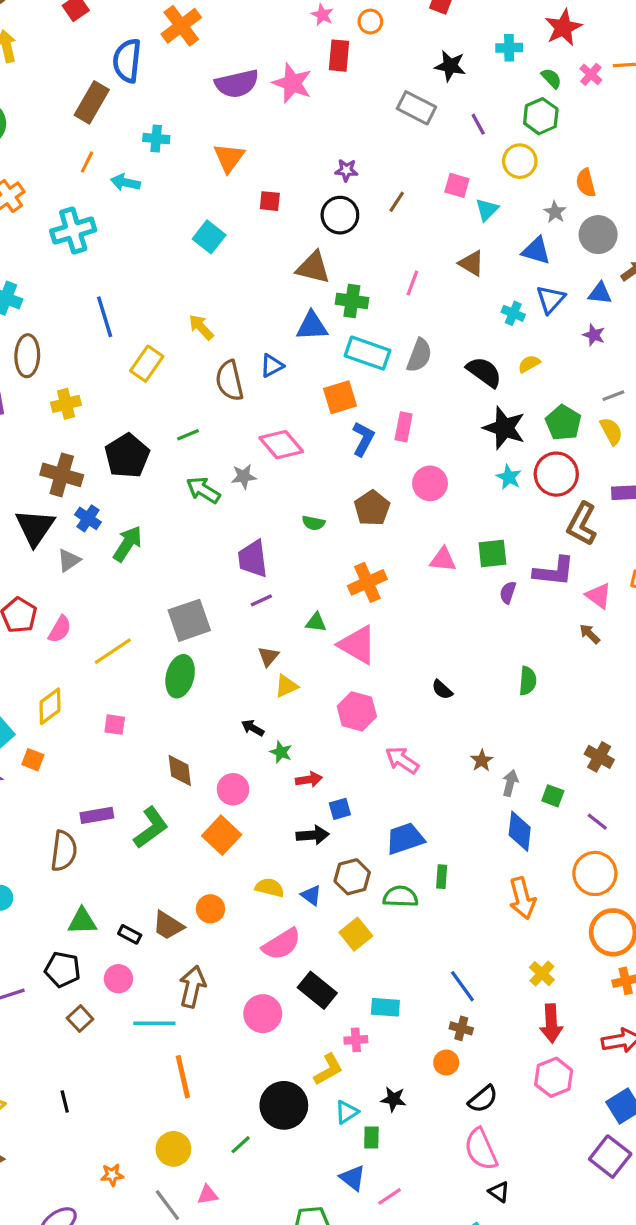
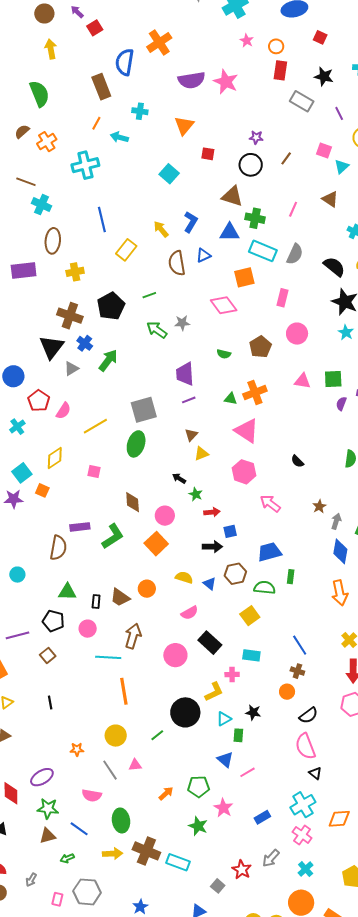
red rectangle: (339, 56) -> (280, 70), moved
brown rectangle: (92, 102) -> (101, 87), turned -55
blue L-shape: (363, 439) -> (191, 222), moved
pink diamond: (281, 445) -> (224, 305), moved
green triangle: (316, 622) -> (231, 399), moved
black rectangle: (130, 934) -> (96, 602), turned 64
yellow square: (356, 934) -> (250, 616), moved
pink semicircle: (282, 944) -> (189, 613), size x0.7
brown square: (80, 1019) -> (48, 655), moved

